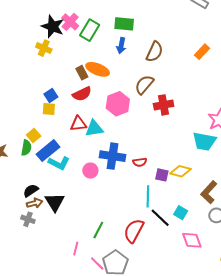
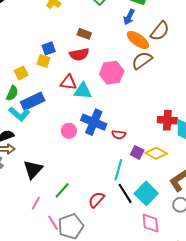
orange ellipse: (98, 69) -> (138, 40), moved
brown rectangle: (82, 73) -> (84, 34), turned -56
red cross: (164, 105) -> (167, 120), moved
yellow square: (34, 136) -> (21, 73), moved
cyan L-shape: (59, 163) -> (19, 114), moved
black triangle: (55, 202) -> (33, 170), moved
cyan square: (181, 213) -> (146, 193), size x1.6
red semicircle: (134, 231) -> (96, 200), size x0.7

